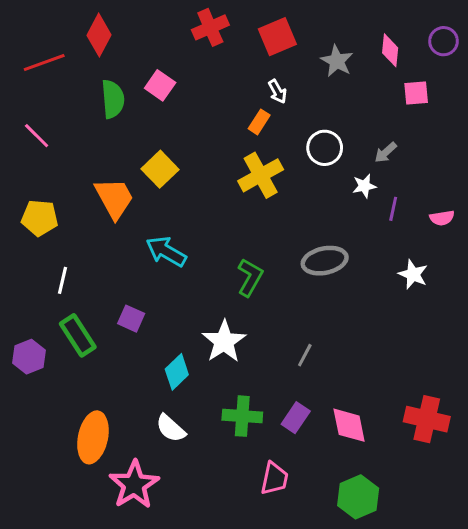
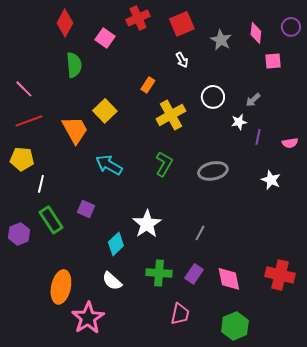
red line: (44, 62) -> (29, 121), moved
pink square: (160, 85) -> (105, 38), moved
orange rectangle: (259, 122) -> (148, 85), moved
yellow pentagon: (40, 218) -> (22, 159), moved
green L-shape: (250, 277) -> (164, 164), moved

